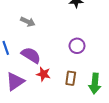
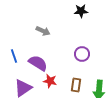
gray arrow: (28, 22) -> (43, 31), moved

